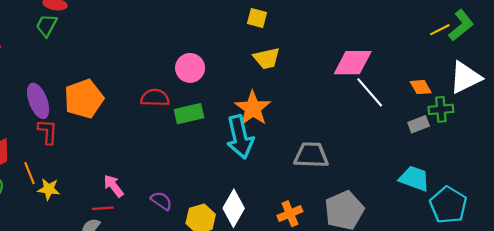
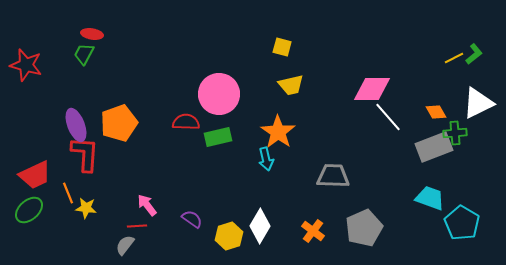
green L-shape: (461, 25) -> (474, 54), size x0.7
pink circle: (190, 68) -> (219, 94), size x1.5
gray rectangle: (419, 124) -> (434, 147), size x1.8
red L-shape: (48, 132) -> (85, 154), size x1.5
cyan arrow: (240, 137) -> (266, 159), size x0.6
orange cross: (290, 214) -> (313, 231), turned -30

